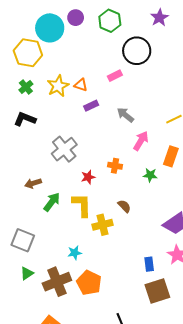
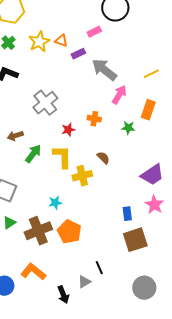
purple rectangle: (91, 106) -> (78, 54), moved
gray arrow: (125, 115) -> (104, 70), size x1.5

